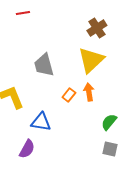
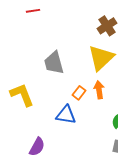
blue triangle: (41, 122) -> (66, 115), moved

